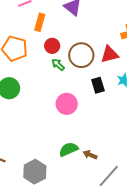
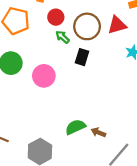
black rectangle: (98, 85) -> (82, 57), moved, turned 35
pink circle: (67, 104) -> (44, 76), moved

